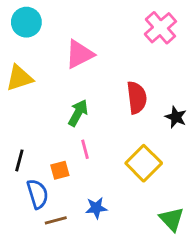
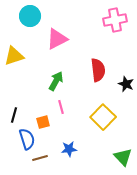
cyan circle: (26, 22) -> (30, 16), moved
pink cross: (160, 28) -> (115, 20), turned 30

